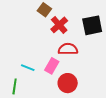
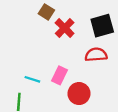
red semicircle: (68, 49) -> (96, 55), moved

